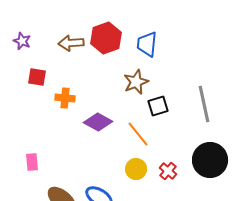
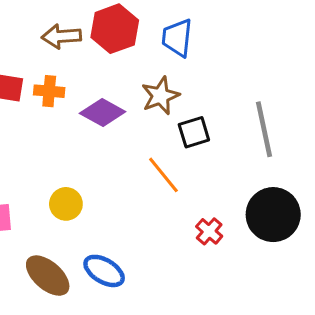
orange cross: (65, 98) -> (49, 91), moved
purple diamond: (98, 122) -> (103, 112), moved
yellow circle: (136, 169) -> (66, 204), moved

